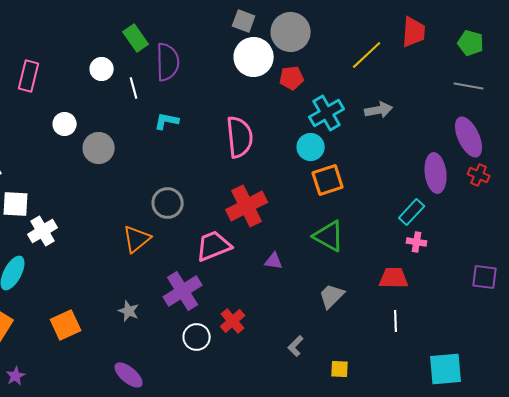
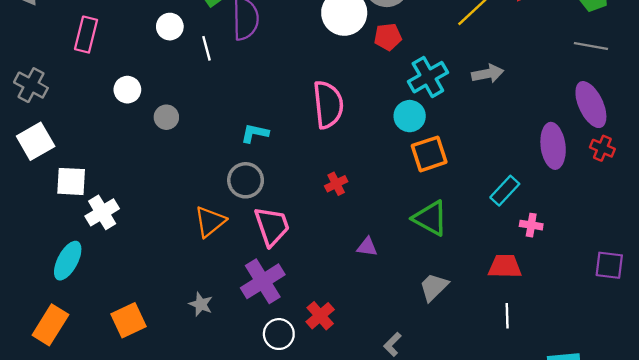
cyan L-shape: (167, 121) -> (255, 133), moved
gray circle: (99, 148) -> (166, 117), size x0.7
red cross: (247, 206) -> (336, 184), size x0.5
cyan rectangle: (412, 212) -> (505, 191), moved
pink trapezoid: (214, 246) -> (272, 226), moved, turned 93

